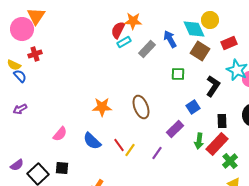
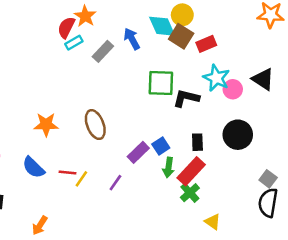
orange star: (133, 21) -> (85, 16), turned 30
brown square: (200, 51) -> (181, 36), moved
green square: (178, 74) -> (161, 83), moved, size x1.6
black L-shape: (213, 86) -> (186, 98), turned -110
blue square: (193, 107) -> (161, 146), moved
red line: (119, 145) -> (68, 172), turned -48
green cross: (230, 161) -> (190, 193), moved

